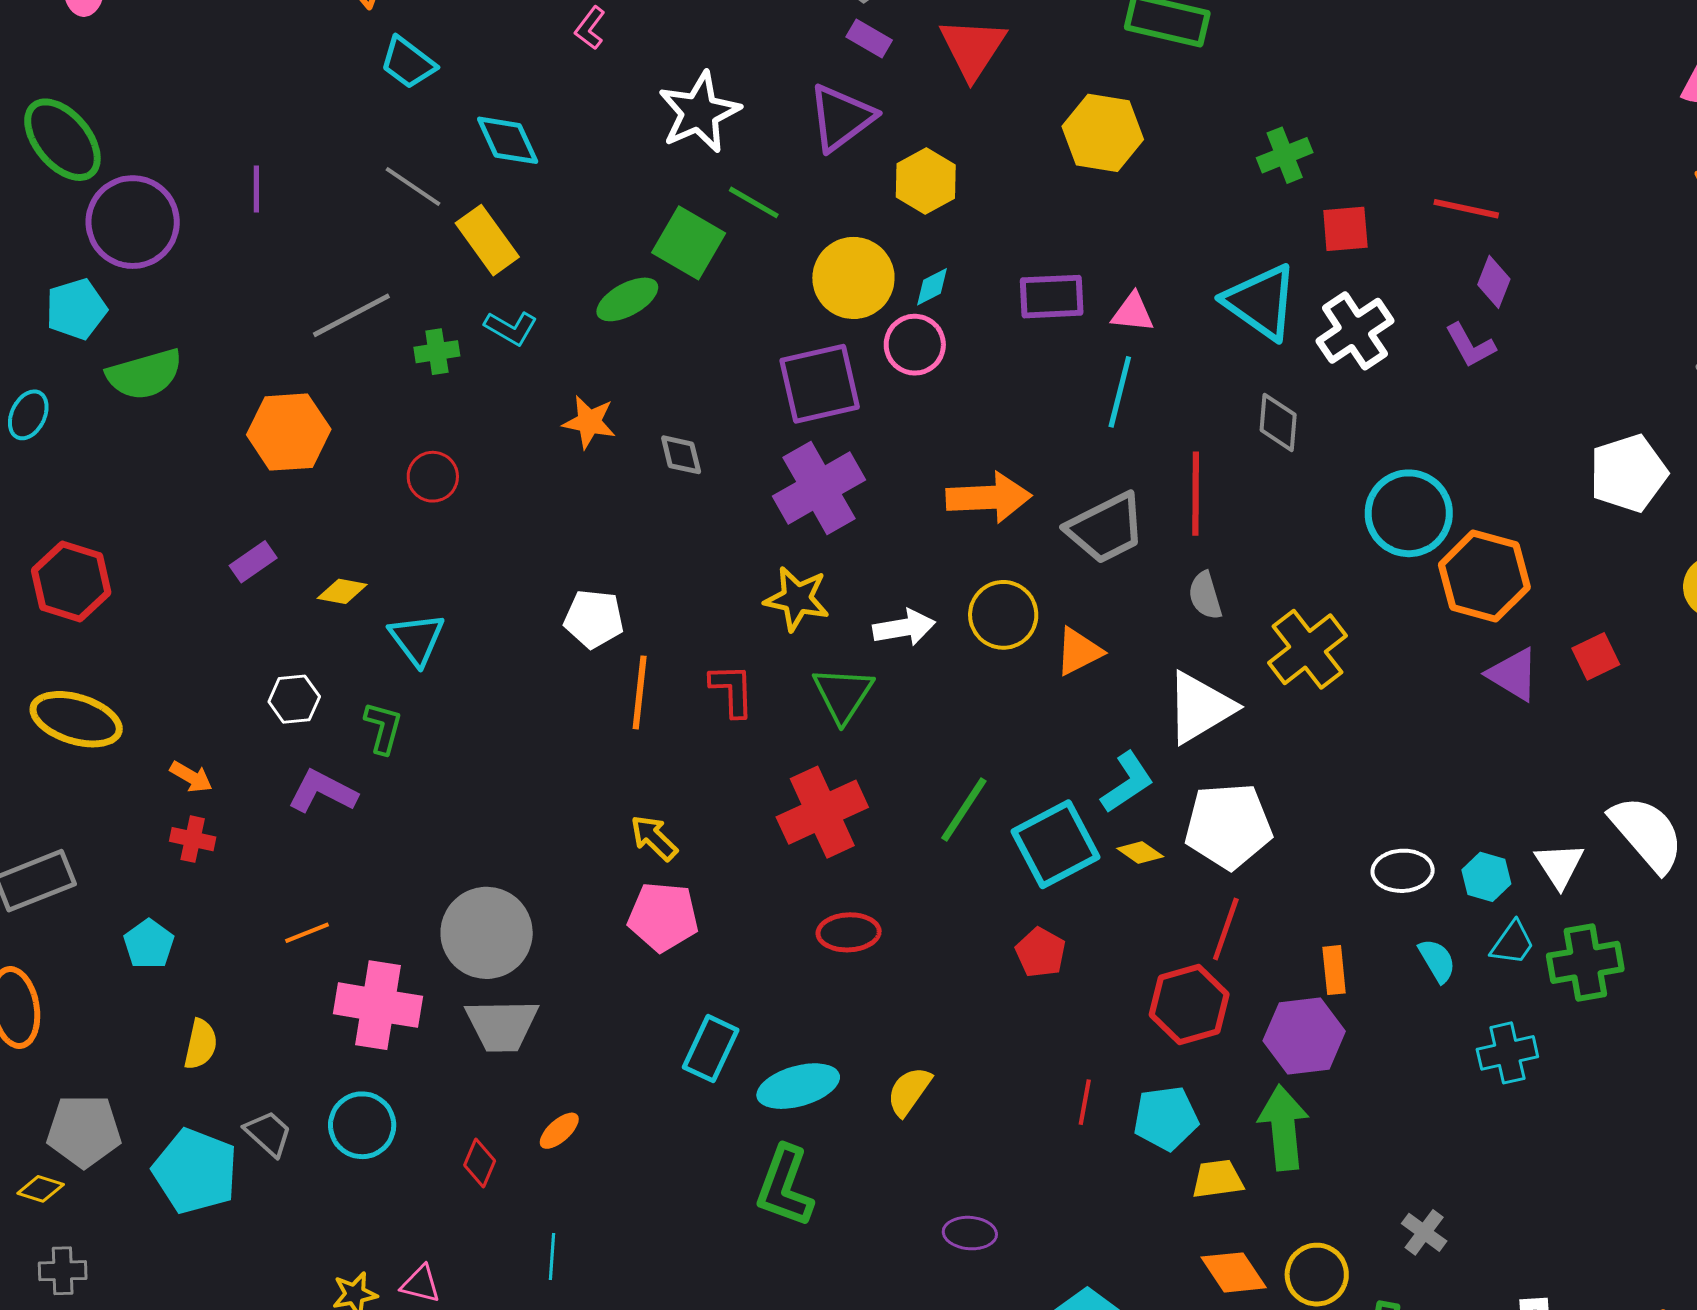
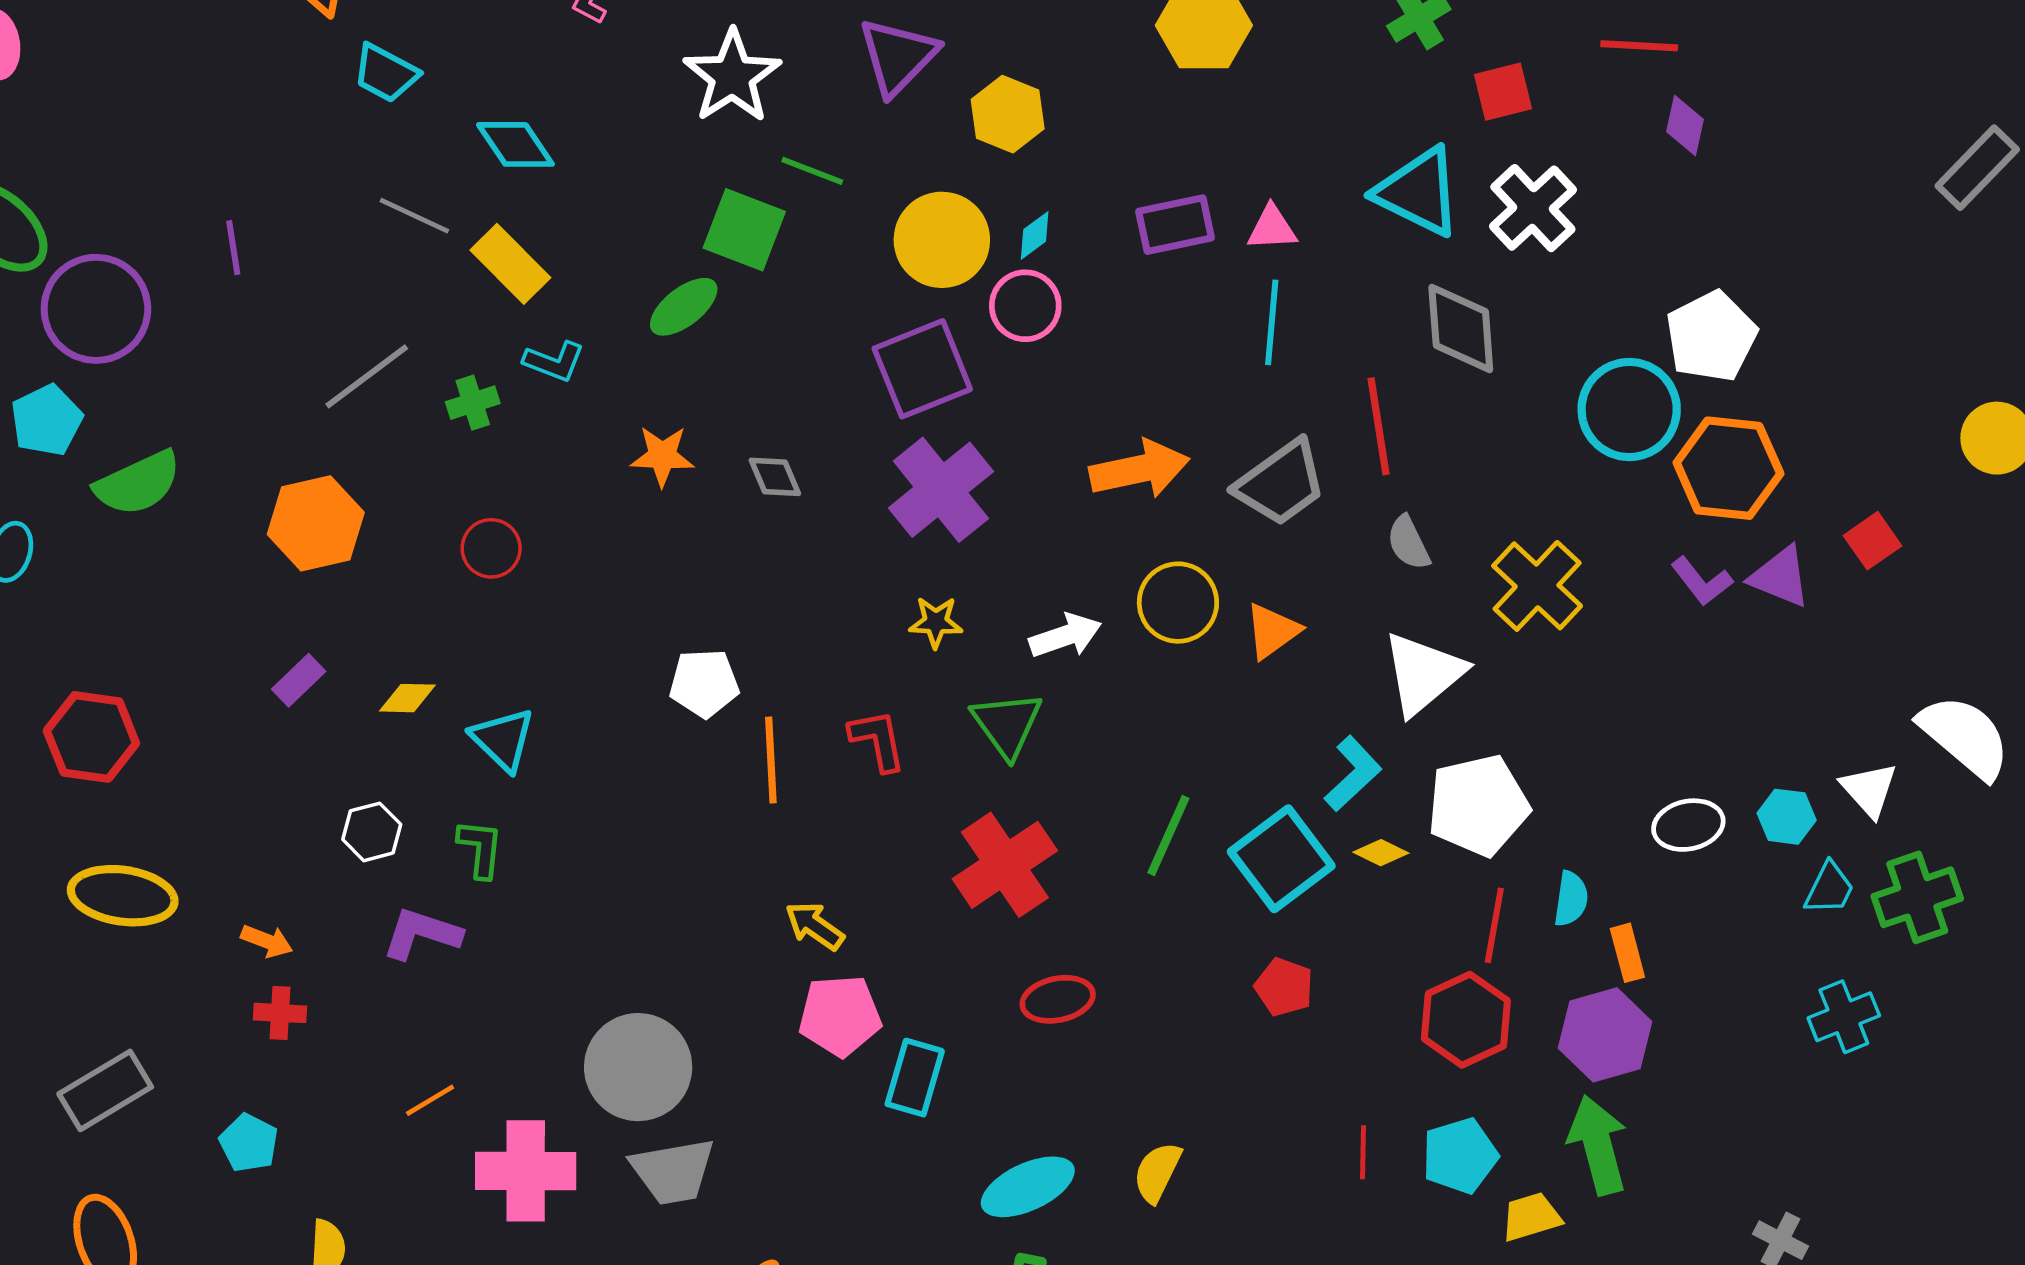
purple L-shape: (1470, 345) -> (1702, 581), moved
gray diamond: (1278, 422) -> (1461, 329), size x1.4
white pentagon: (1628, 473) -> (1711, 337), moved
yellow star: (797, 599) -> (936, 622), size x0.7
cyan semicircle: (1437, 961) -> (1571, 899), moved, turned 48
cyan rectangle: (711, 1049) -> (915, 1078), moved

